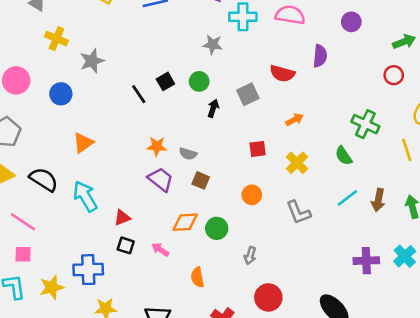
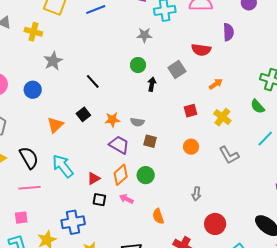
yellow cross: (56, 39) -> (33, 32), moved
black square: (165, 81) -> (83, 114), moved
black semicircle: (44, 179) -> (29, 158), turned 35
pink line: (23, 222) -> (30, 188), moved, turned -30
orange diamond: (185, 222) -> (121, 175), moved, turned -30
green circle: (217, 228) -> (146, 175), moved

